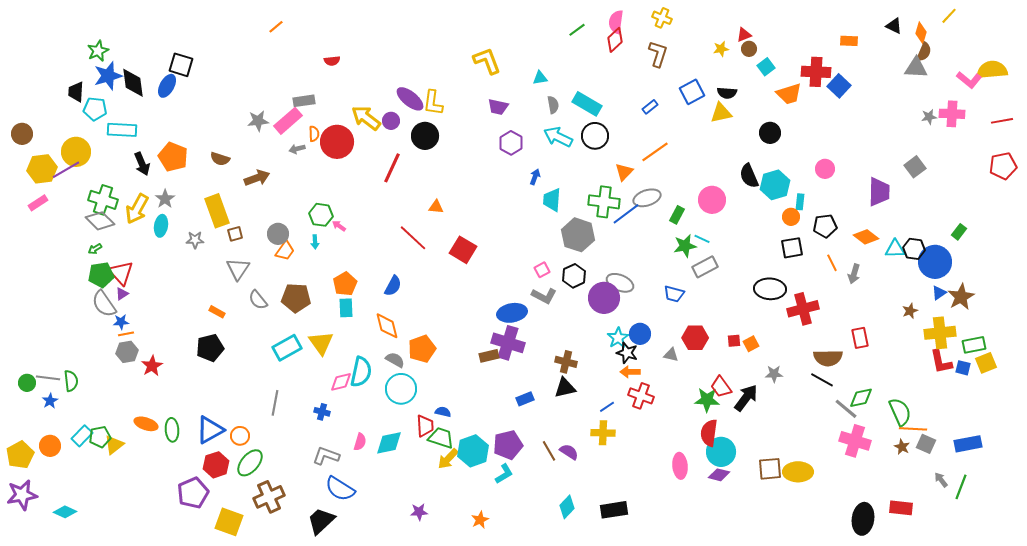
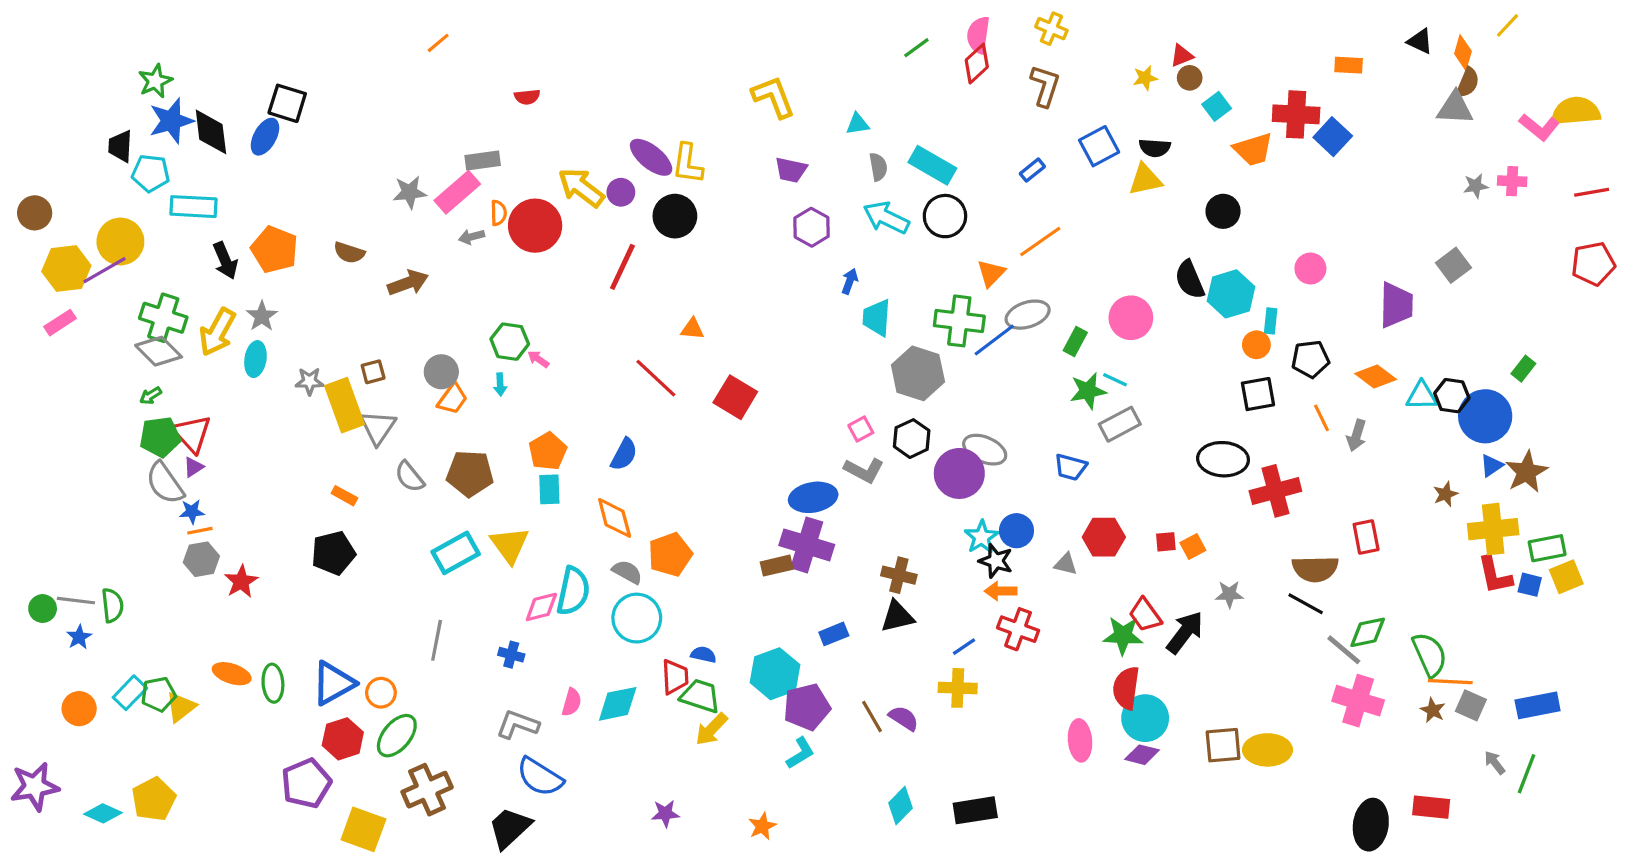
pink cross: (952, 114) -> (1512, 181), size x0.7
yellow rectangle: (217, 211) -> (344, 405), moved
cyan hexagon: (473, 451) -> (775, 674), moved
yellow pentagon: (20, 455) -> (154, 799), moved

